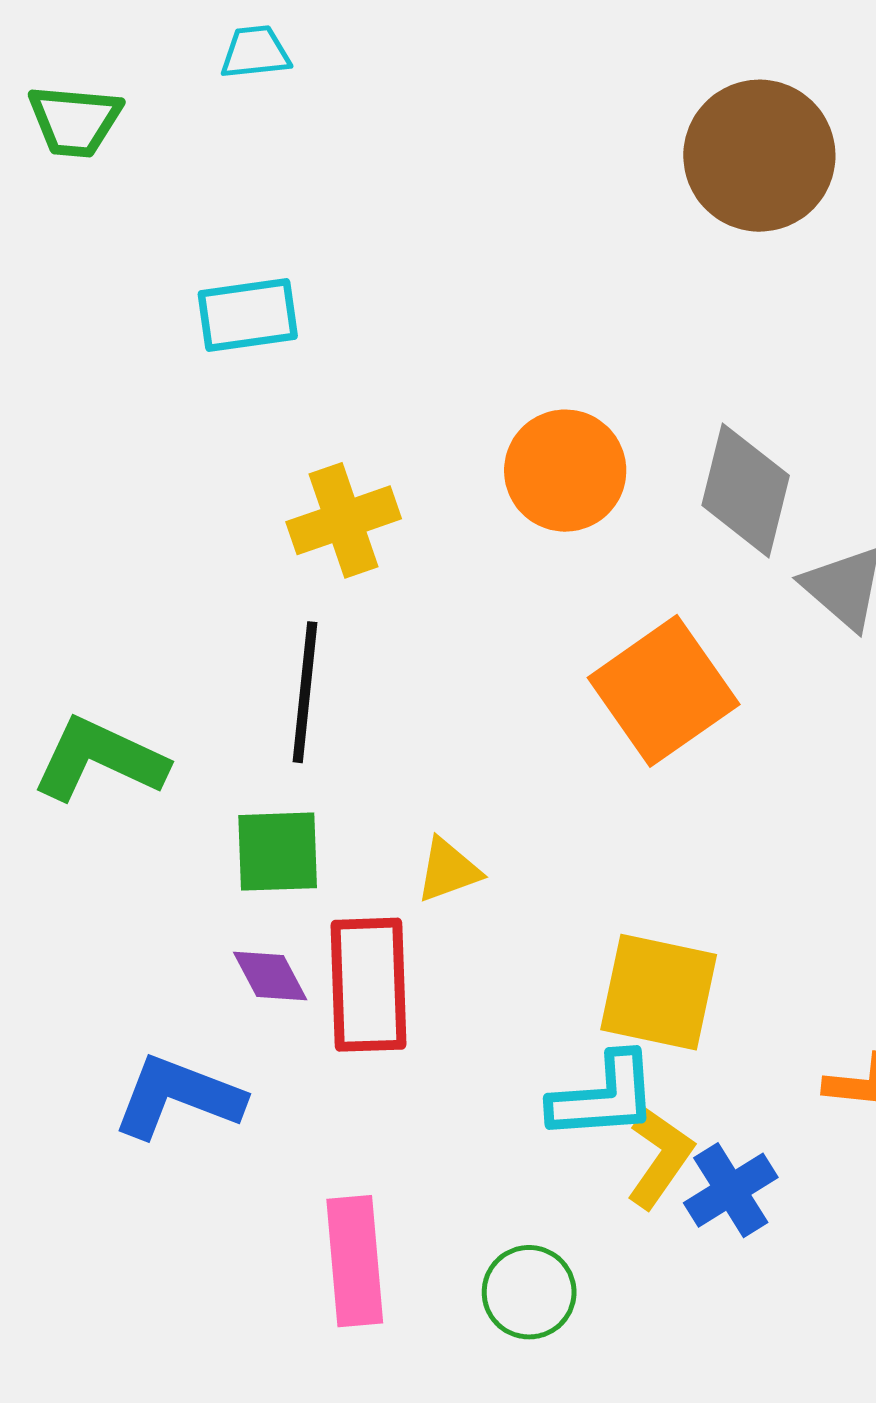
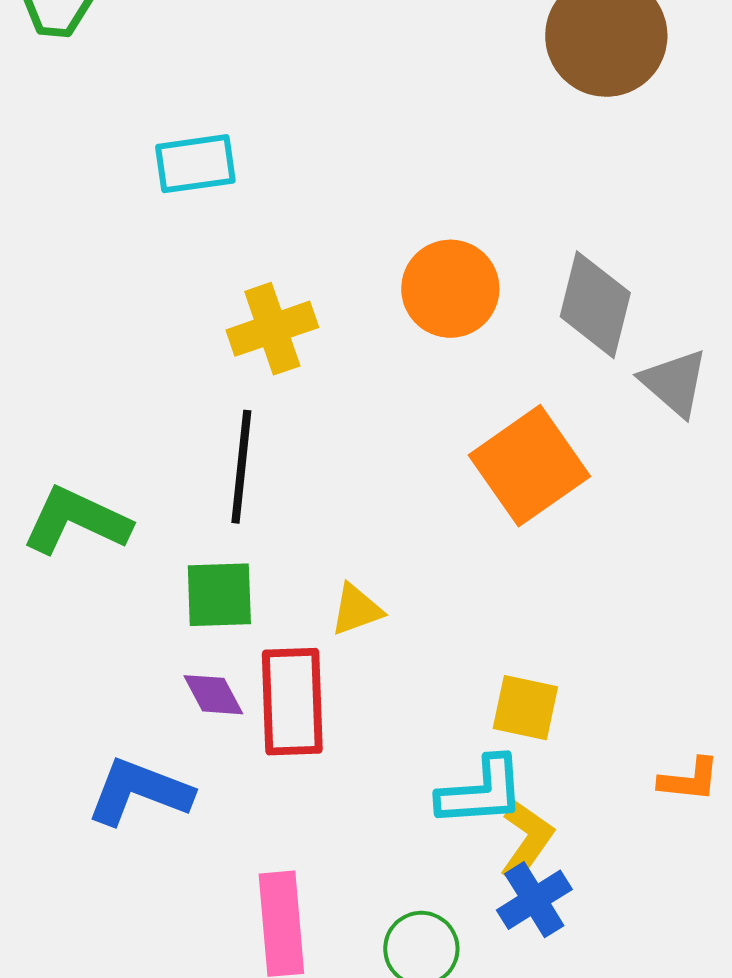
yellow square: (659, 992) -> (525, 708), size x0.7
blue cross: (731, 1190) -> (534, 900), moved

